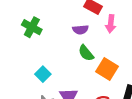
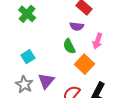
pink arrow: (111, 24) -> (98, 41), moved
purple semicircle: (80, 30) -> (77, 26), moved

